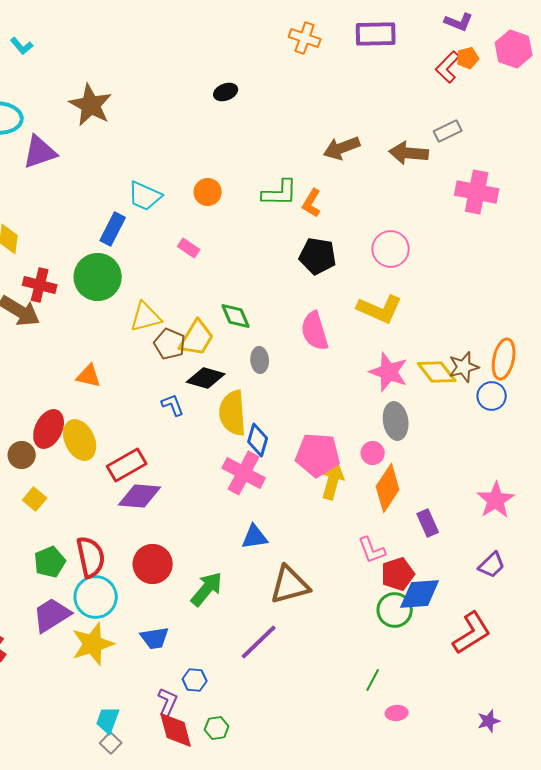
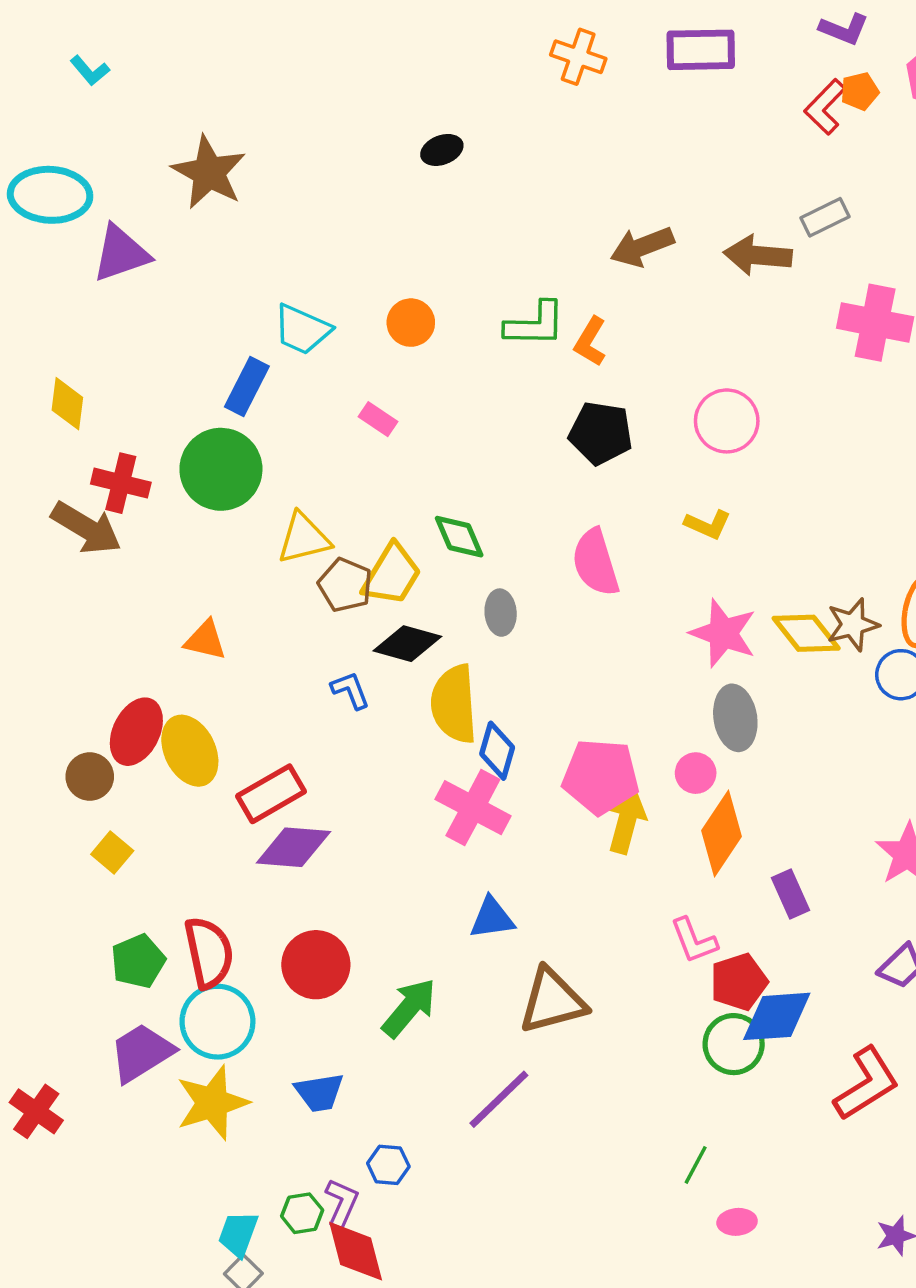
yellow L-shape: (380, 309) -> (708, 525), size x0.6
green hexagon: (217, 728) -> (302, 1213), moved

